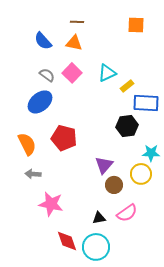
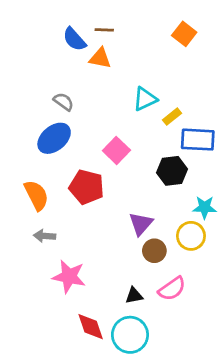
orange square: (136, 25) -> (184, 34), turned 36
blue semicircle: (43, 41) -> (74, 39), moved
pink square: (72, 73) -> (116, 150), moved

